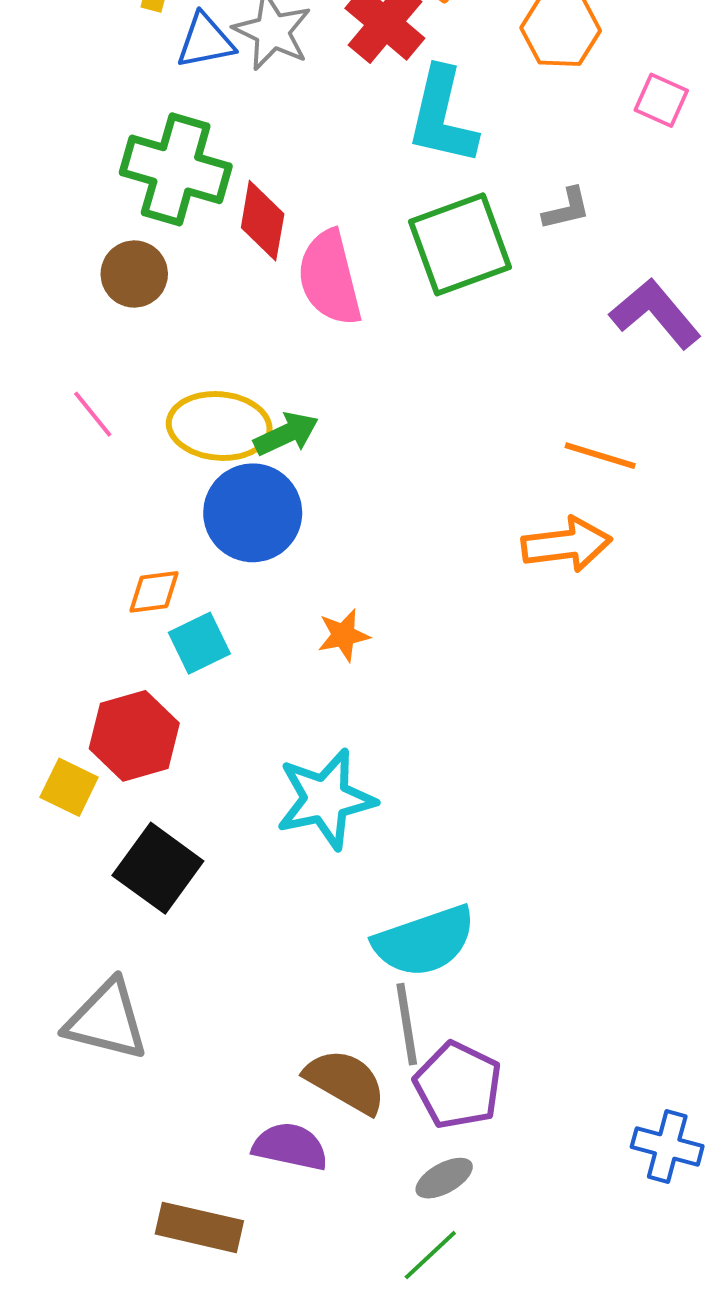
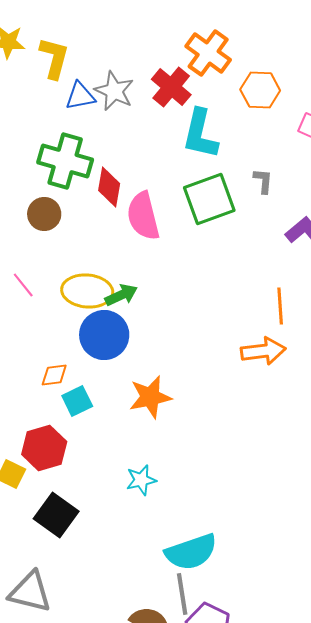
gray L-shape: (567, 209) -> (263, 181), turned -72
orange line: (600, 456) -> (280, 306), turned 69
orange star: (343, 635) -> (150, 397), size x1.6
cyan star: (326, 799) -> (141, 480), size x0.6

